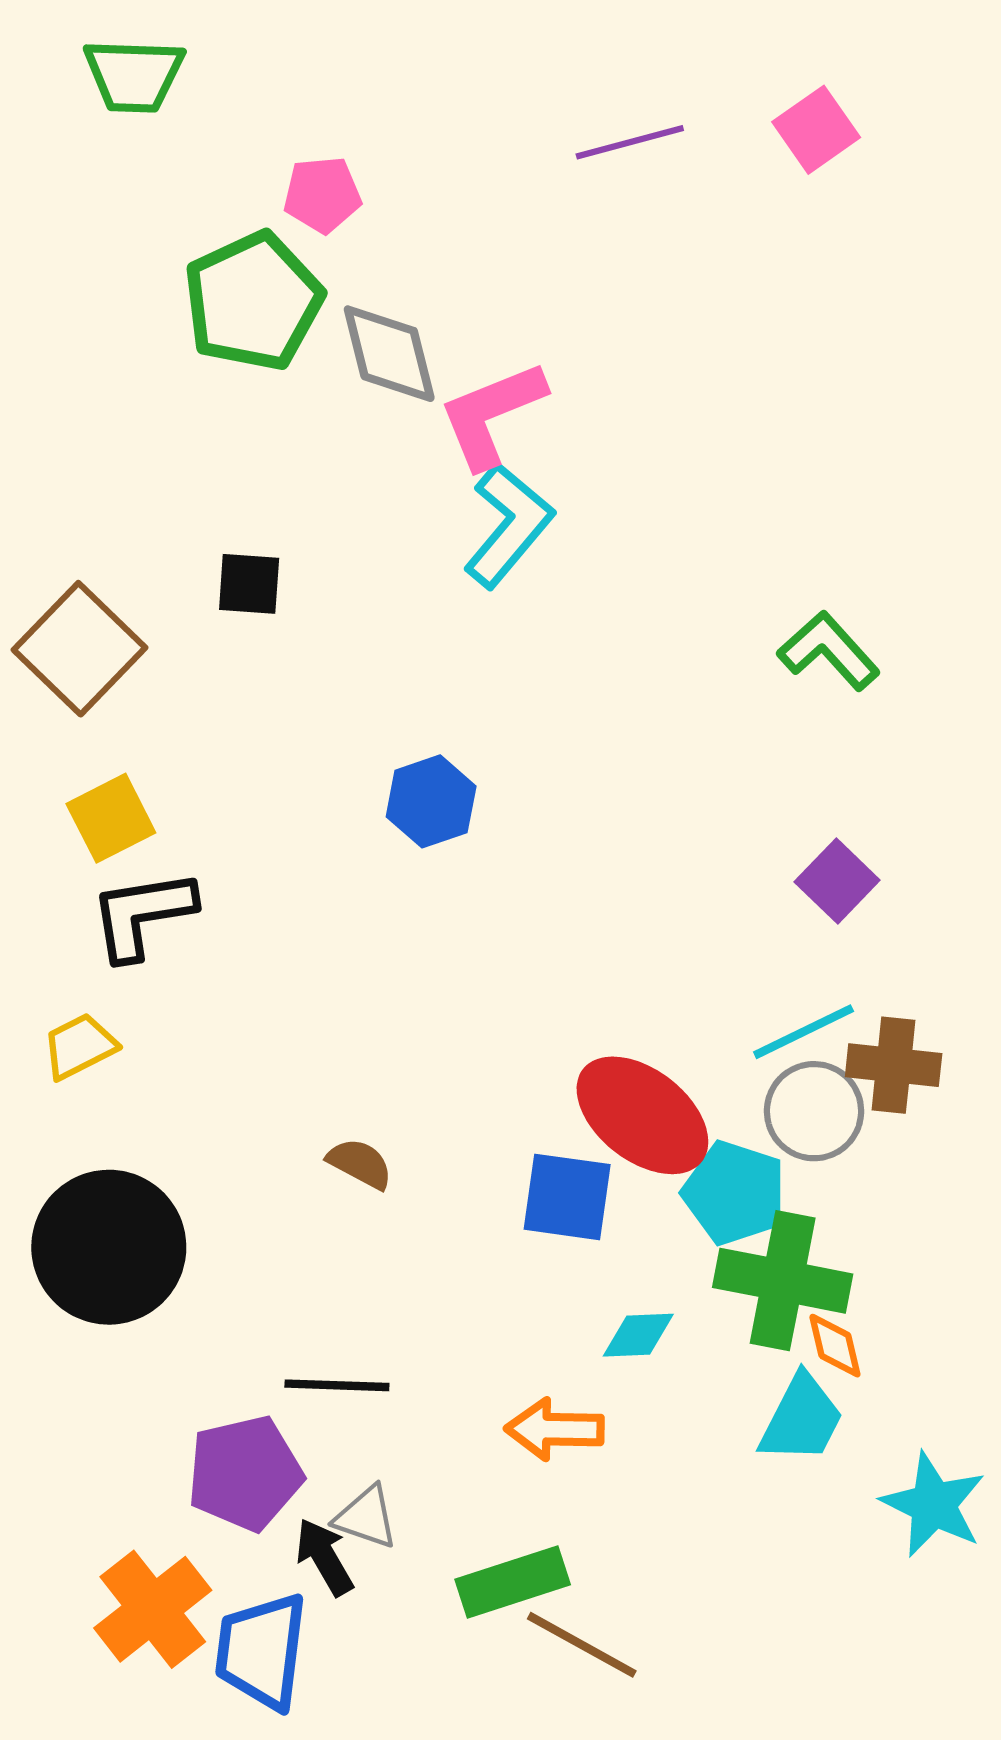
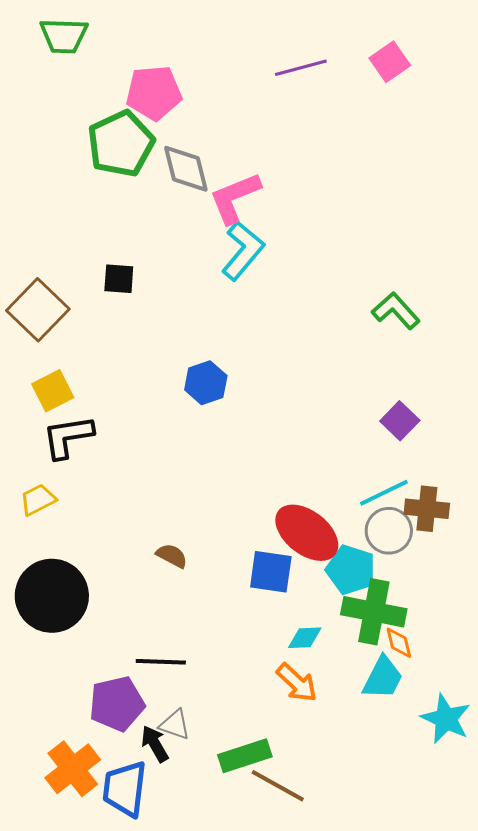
pink pentagon: (322, 195) -> (154, 93), size x1.5
orange arrow: (555, 1429) -> (297, 683), moved, turned -138

